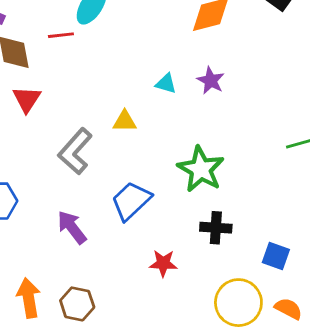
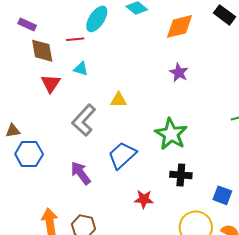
cyan triangle: (166, 84) -> (81, 69), moved

